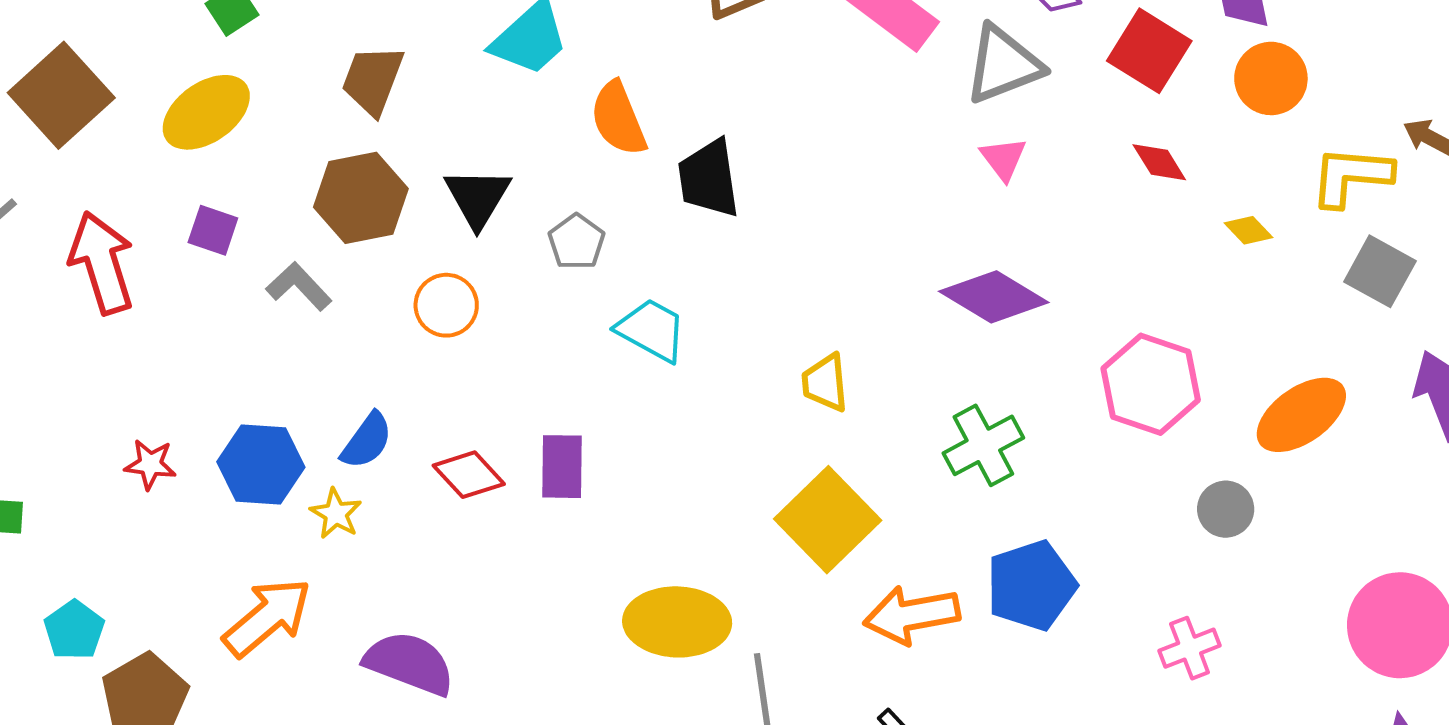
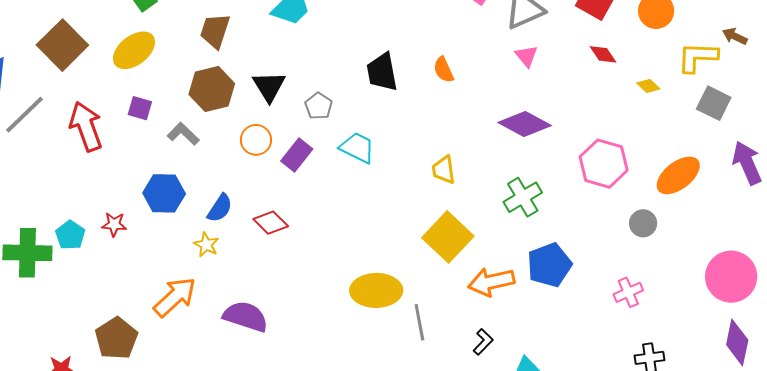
orange semicircle: (618, 119) -> (444, 70), moved, size x0.7
blue hexagon: (261, 465) -> (164, 193), moved
purple rectangle: (562, 467) -> (297, 155), moved, turned 40
cyan pentagon: (74, 630) -> (70, 235), moved

